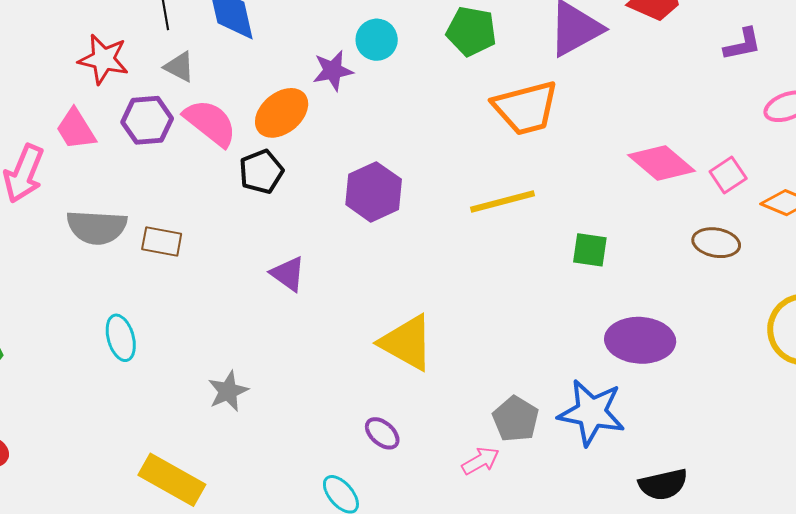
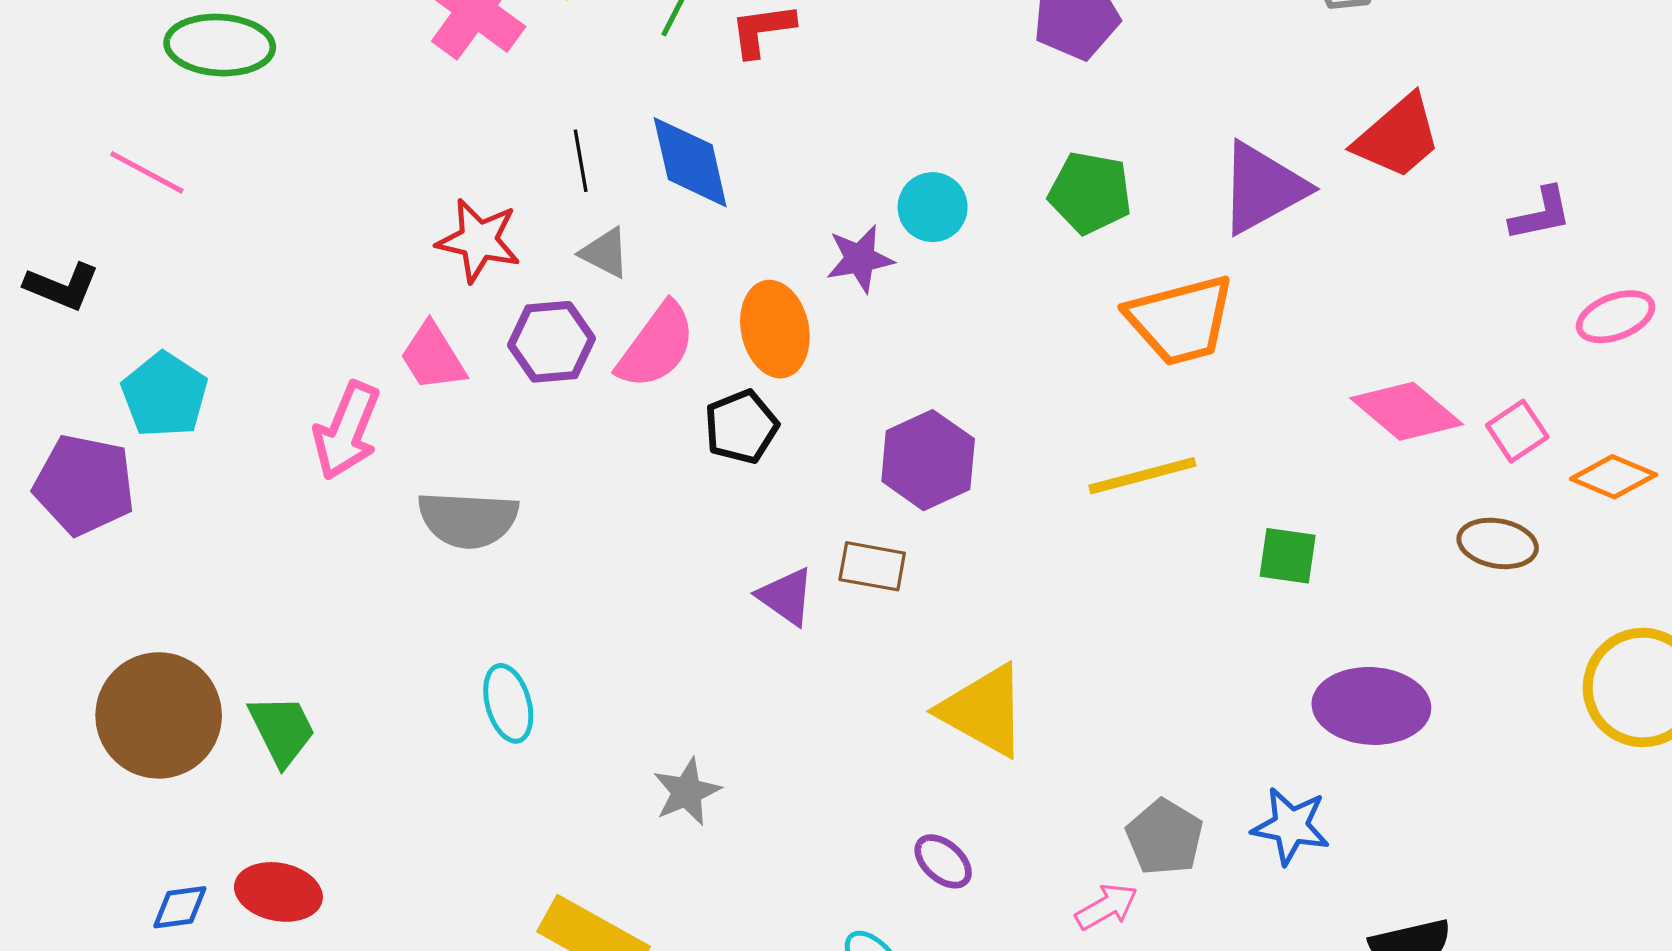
orange ellipse: (282, 113) -> (775, 329), turned -62
pink semicircle: (210, 123) -> (656, 346), turned 88
brown rectangle: (162, 242) -> (872, 566), moved
blue star: (591, 412) -> (1291, 826), size x0.7

